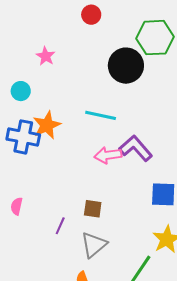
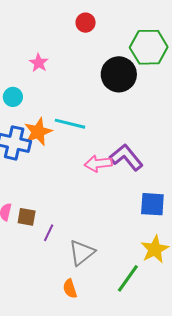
cyan line: (101, 115) -> (70, 124), moved
brown square: (93, 209) -> (27, 217), moved

